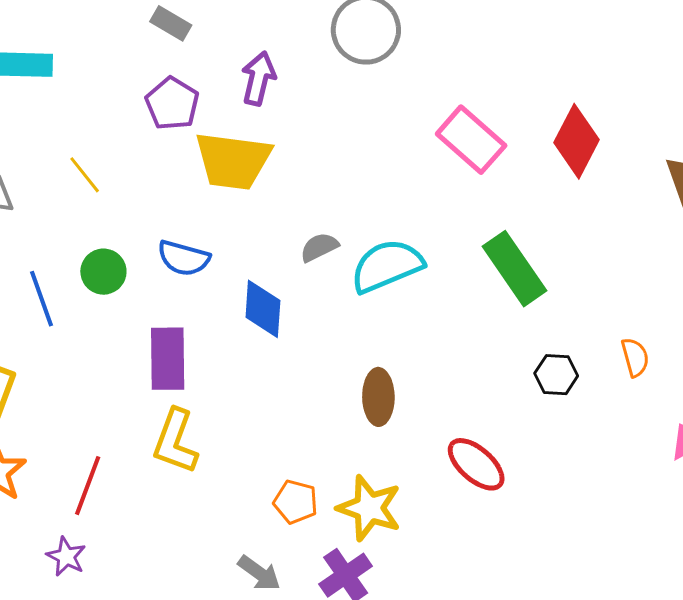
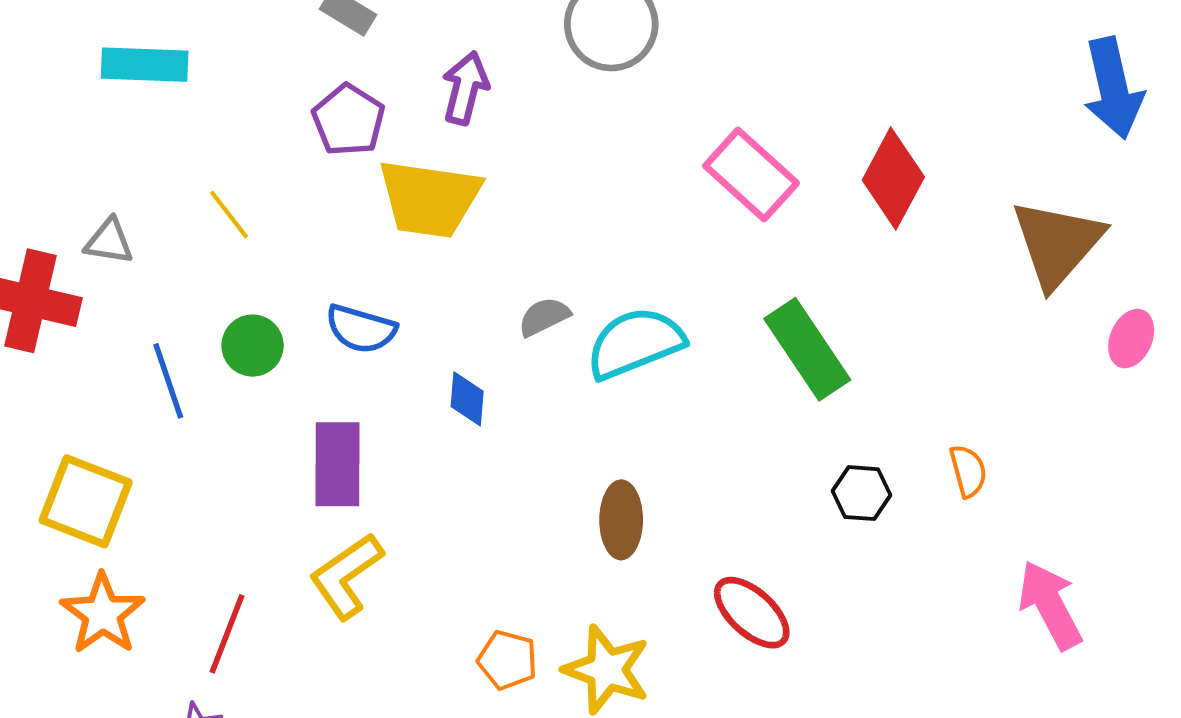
blue diamond: (263, 309) -> (467, 399), size x0.7
yellow L-shape: (175, 441) -> (346, 576), turned 34

